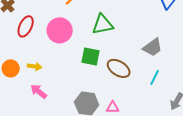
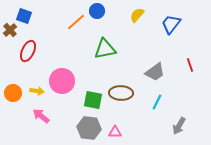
pink circle: (60, 30) -> (62, 81), moved
green square: (91, 56) -> (93, 100), moved
brown ellipse: (119, 68) -> (121, 93), turned -30

